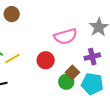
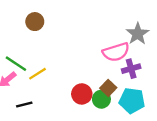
pink semicircle: (65, 36) -> (116, 52), moved
red circle: (46, 60) -> (82, 94), moved

